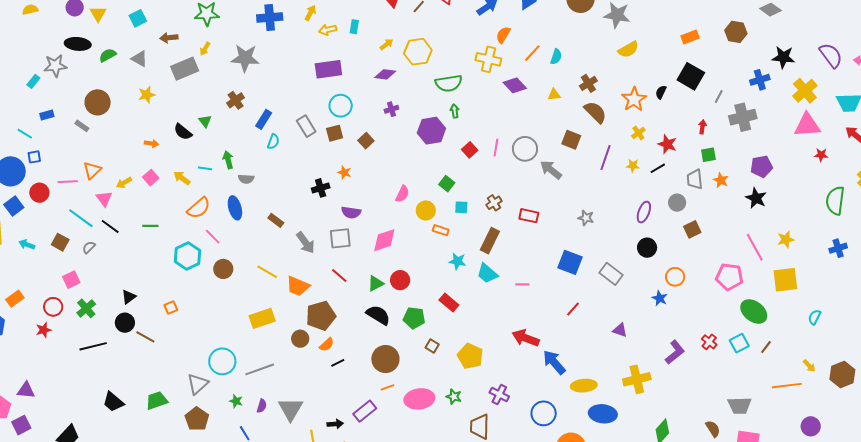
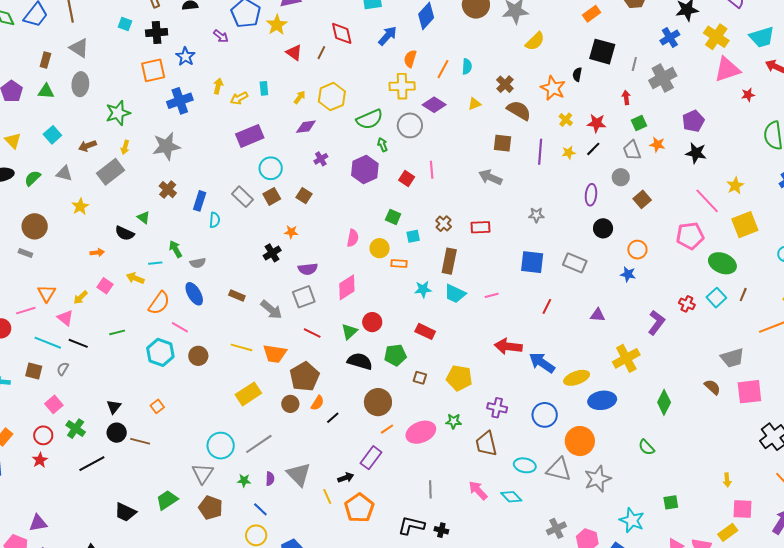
gray circle: (525, 149) -> (410, 125), moved

